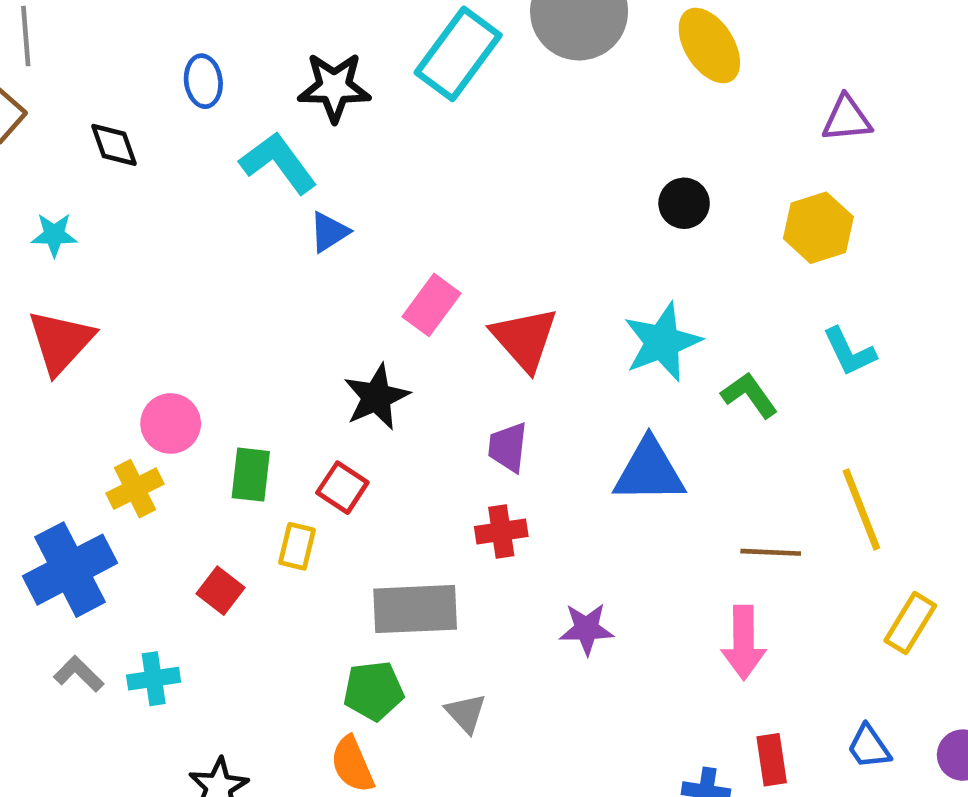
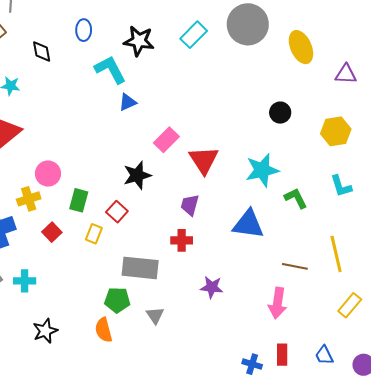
cyan rectangle: (458, 54) -> (194, 35), size x0.7
purple triangle: (847, 119) -> (346, 74), moved
red square: (221, 591) -> (52, 232), moved

